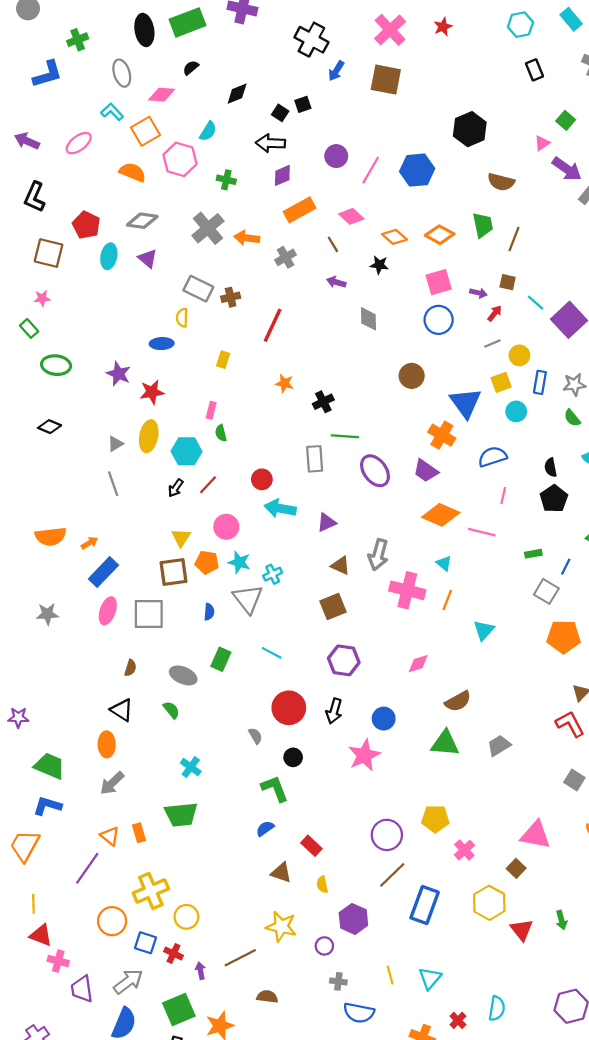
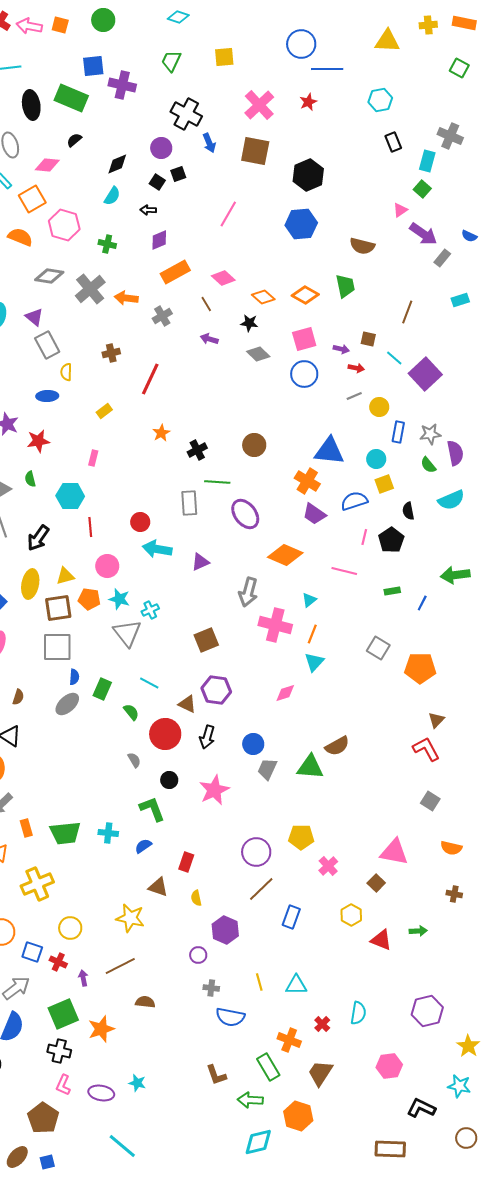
cyan rectangle: (571, 19) -> (427, 161), moved, turned 55
green rectangle: (188, 22) -> (71, 98), turned 44
blue arrow: (336, 71) -> (209, 143), turned -54
black hexagon: (470, 129) -> (308, 175), moved
cyan semicircle: (208, 131) -> (112, 196), moved
black arrow: (270, 143) -> (148, 210), size x0.6
purple circle: (336, 156) -> (161, 148), moved
pink line: (371, 170) -> (228, 214), moved
blue hexagon: (417, 170) -> (301, 224), moved
gray diamond: (142, 221) -> (49, 276), moved
brown line: (514, 239) -> (407, 312), moved
gray rectangle: (198, 289) -> (47, 345), moved, turned 36
red arrow: (495, 313) -> (356, 368), turned 63
gray diamond: (369, 319) -> (258, 354), moved, turned -45
yellow rectangle: (223, 360) -> (104, 411), turned 35
brown circle: (412, 376) -> (254, 445), moved
yellow square: (501, 382) -> (384, 484), moved
orange star: (284, 383) -> (161, 433), turned 30
blue triangle: (466, 403) -> (329, 451), turned -48
green semicircle: (221, 433) -> (30, 479), moved
yellow ellipse: (149, 436) -> (30, 584), moved
purple trapezoid: (426, 471) -> (314, 514), moved
red line: (208, 485) -> (90, 527), turned -48
black arrow: (176, 488) -> (38, 538), moved, size x1.5
black pentagon: (554, 499) -> (391, 540), moved
orange diamond: (441, 515) -> (285, 555), moved
yellow triangle: (181, 538) -> (65, 576), turned 42
cyan triangle: (444, 563) -> (309, 600), turned 42
brown triangle: (341, 566) -> (187, 704), moved
gray square: (546, 591) -> (378, 648), moved
blue semicircle: (209, 612) -> (74, 677), moved
gray square: (149, 614) -> (57, 647), moved
cyan triangle: (484, 630) -> (314, 662), moved
gray ellipse: (183, 675) -> (67, 704), turned -65
brown semicircle: (458, 701) -> (337, 746), moved
green semicircle: (171, 710) -> (131, 712), moved
gray trapezoid: (499, 745) -> (267, 769), moved, turned -35
pink star: (364, 755) -> (214, 790), moved
cyan cross: (191, 767) -> (108, 833), moved, turned -30
orange rectangle: (139, 833) -> (26, 828), moved
red rectangle: (311, 846) -> (186, 862), turned 66
yellow cross: (151, 891) -> (37, 884), moved
yellow hexagon: (489, 903) -> (351, 915), size x0.7
blue rectangle: (425, 905) -> (291, 917), size x0.7
green arrow: (561, 920) -> (418, 931), turned -78
yellow star: (281, 927) -> (130, 918), moved
red triangle: (522, 930) -> (381, 940), turned -30
cyan triangle: (430, 978) -> (296, 985), turned 50

